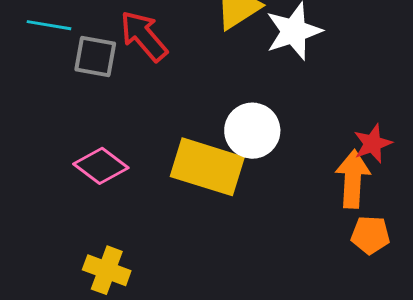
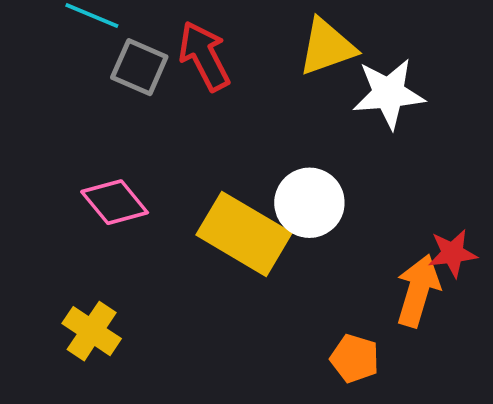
orange pentagon: (370, 235) -> (355, 359), moved

